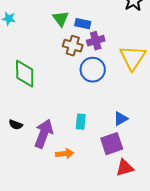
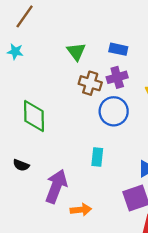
blue rectangle: (83, 24) -> (118, 49), moved
cyan rectangle: (81, 122) -> (97, 157), moved
black semicircle: (16, 125) -> (21, 165), moved

